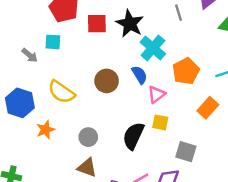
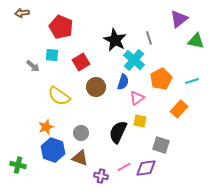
gray line: (179, 13) -> (149, 38), moved
red square: (97, 24) -> (81, 62), moved, turned -30
blue semicircle: (139, 75) -> (123, 82), turned 49
blue hexagon: (20, 103) -> (53, 150), moved

